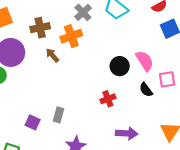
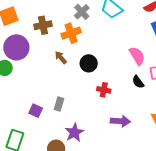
brown arrow: (52, 55) -> (61, 57), moved
black circle: (120, 66) -> (89, 63), moved
red cross: (108, 99) -> (104, 90), turned 32

